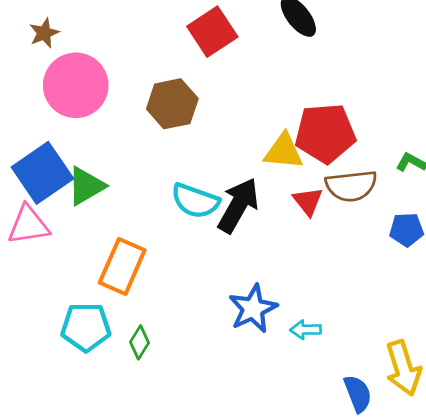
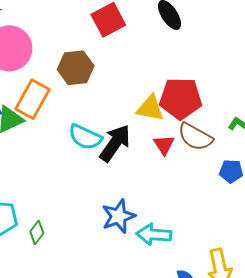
brown semicircle: (351, 186) -> (195, 137), turned 30
orange rectangle: (122, 266) -> (32, 99), moved
cyan arrow: (306, 330) -> (154, 235), size x1.6

